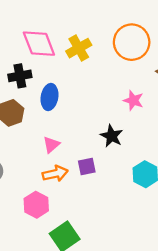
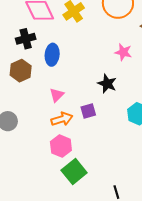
pink hexagon: (36, 205) -> (61, 146), moved

